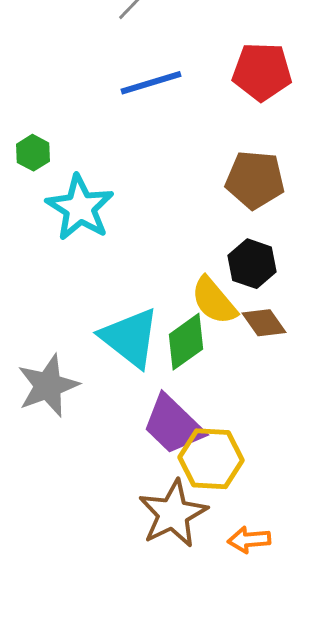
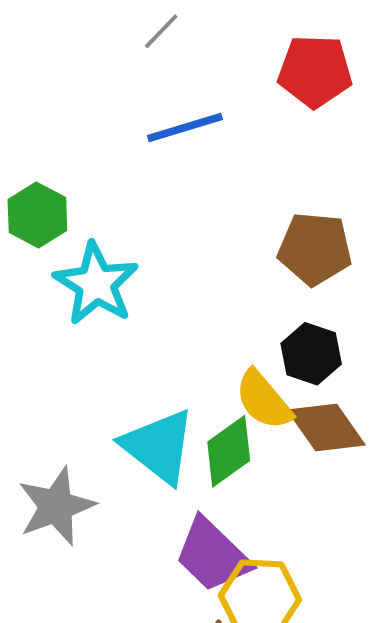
red pentagon: (262, 72) -> (315, 71), moved
green hexagon: (33, 153) -> (37, 215), size x1.4
brown diamond: (264, 323) -> (326, 428), size x1.4

